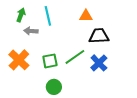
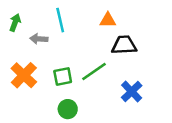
green arrow: (21, 15) -> (15, 23), moved
blue cross: (99, 63) -> (132, 92), moved

